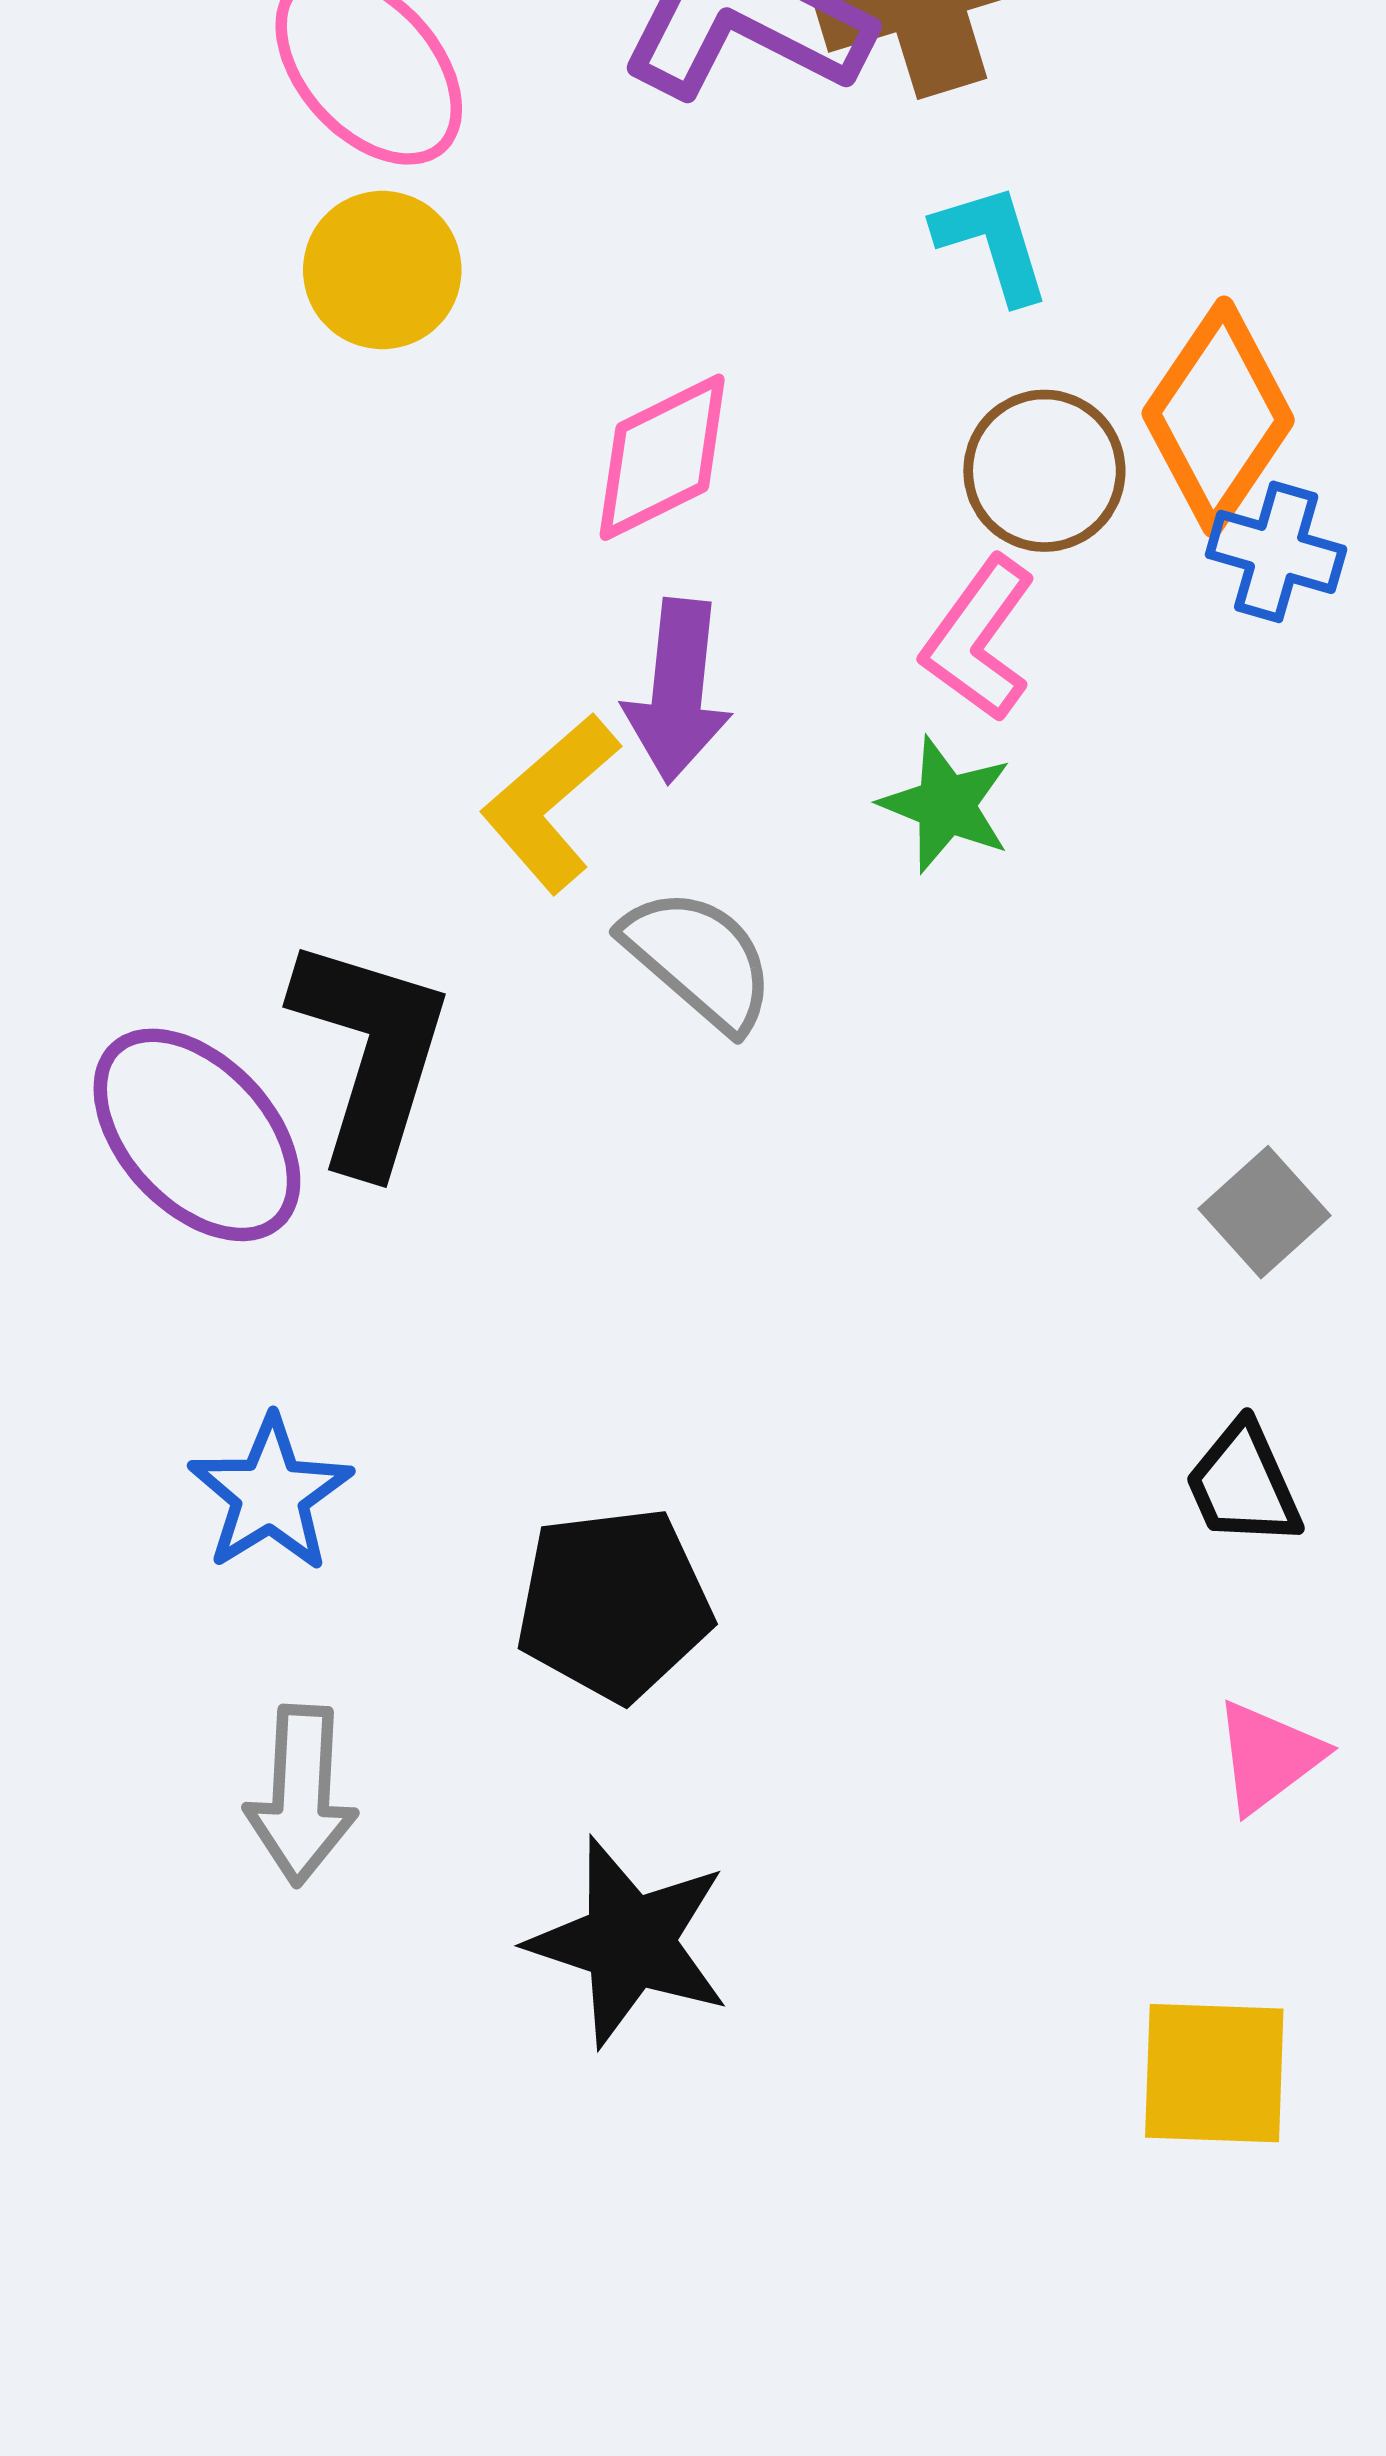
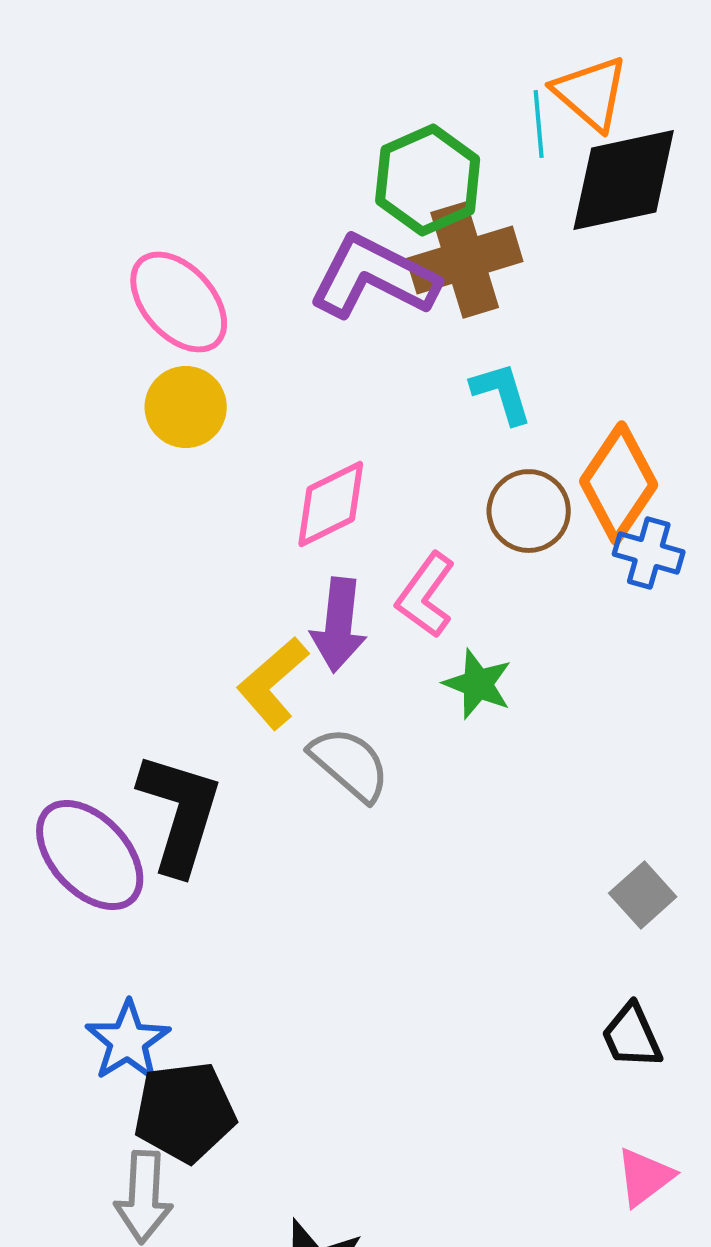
pink L-shape: (979, 639) -> (426, 595), moved
black pentagon: (614, 1604) -> (185, 1112), moved

